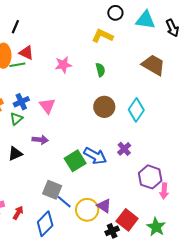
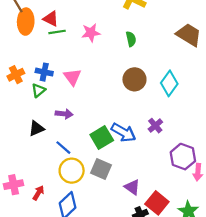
green line: (17, 65) -> (57, 32), moved
blue cross: (21, 102) -> (44, 72), turned 35
gray square: (52, 190) -> (101, 169), moved
blue line: (64, 202) -> (63, 148), moved
yellow circle: (87, 210) -> (72, 171), moved

